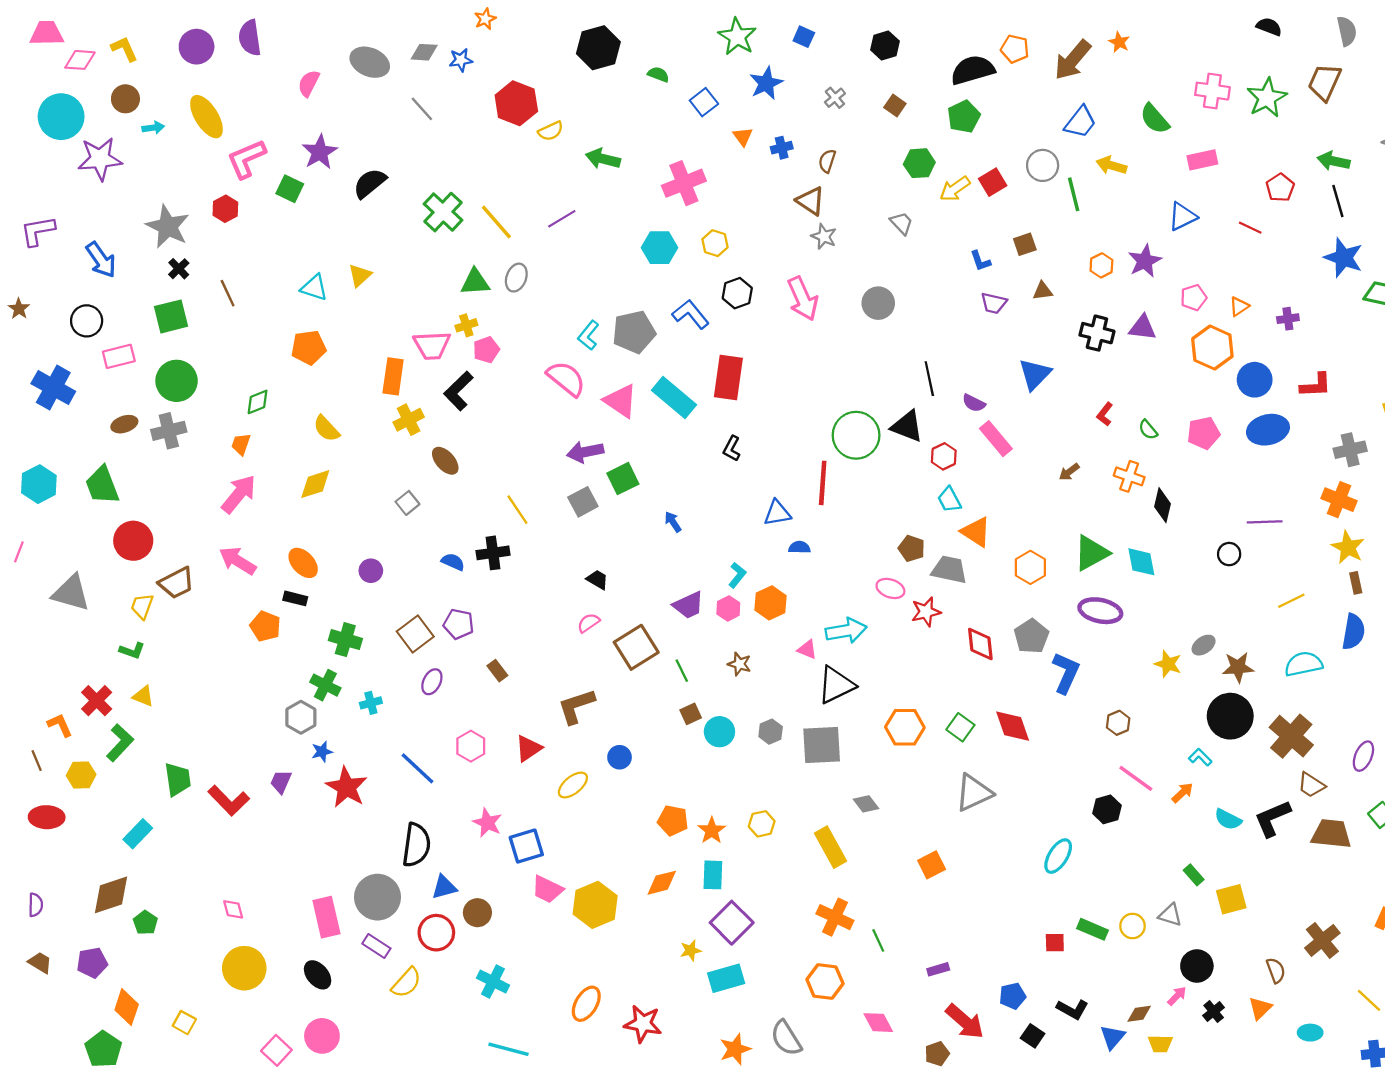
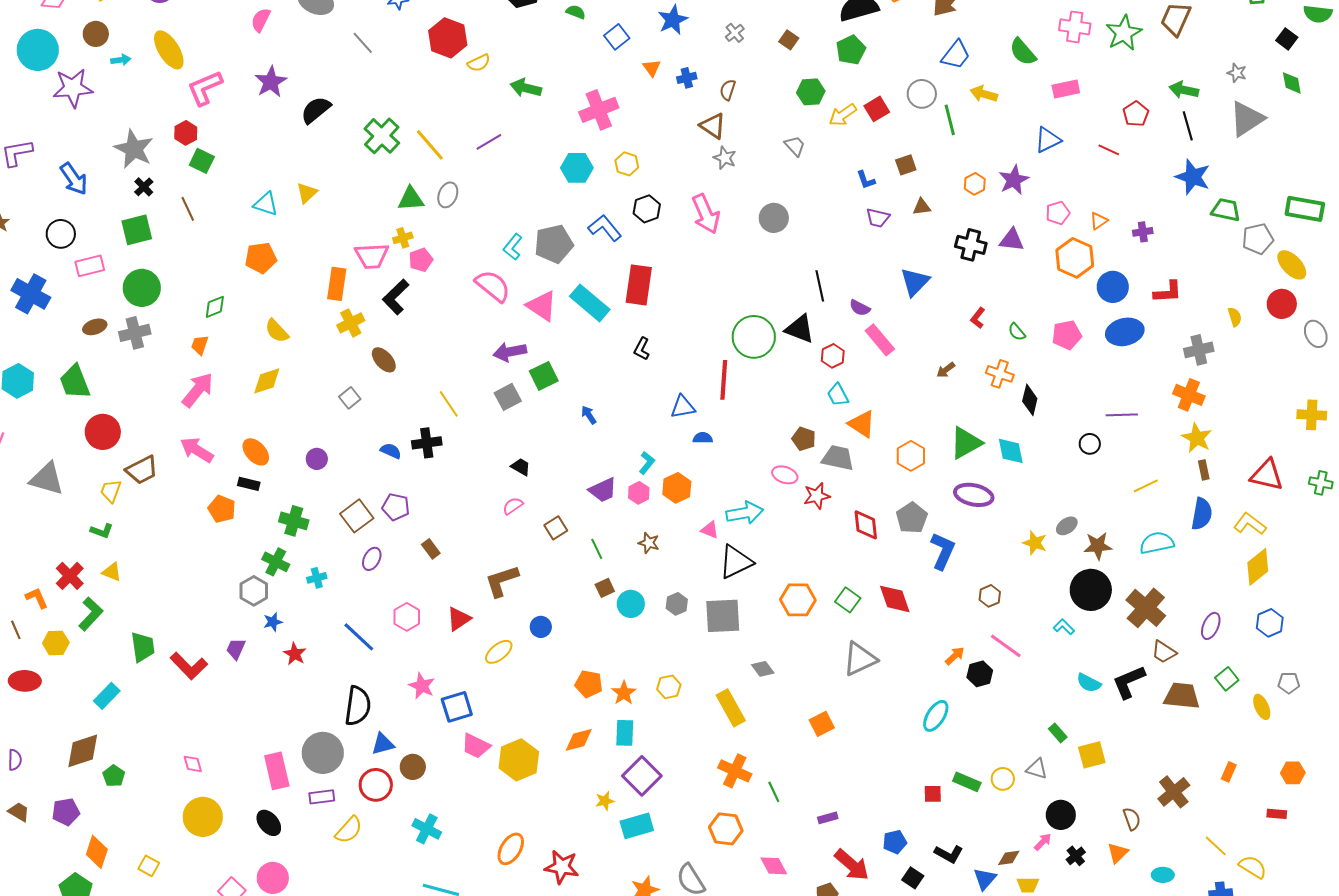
green square: (290, 189) -> (202, 161), moved
brown square: (636, 647) -> (556, 528), size x0.6
red star: (346, 787) -> (295, 654), size x0.6
orange arrow: (1182, 793) -> (955, 656), moved
purple rectangle: (376, 946) -> (322, 797), turned -40

